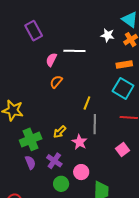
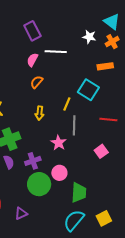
purple rectangle: (34, 31) -> (32, 31), moved
cyan square: (123, 88) -> (88, 90), moved
yellow arrow: (60, 132) -> (40, 113), moved, turned -40
purple cross: (54, 161) -> (33, 161), turned 35
green circle: (61, 184) -> (39, 184), size x1.5

